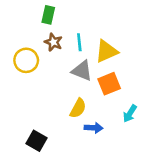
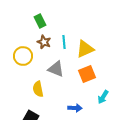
green rectangle: (48, 15) -> (40, 21), turned -40
gray triangle: (82, 71) -> (56, 69), moved
yellow semicircle: (78, 108) -> (38, 89), moved, turned 140

